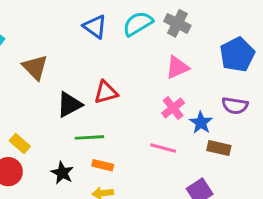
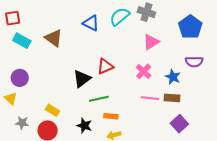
brown triangle: (35, 67) -> (54, 38), moved
pink cross: (173, 108) -> (144, 71), moved
brown rectangle: (219, 148) -> (172, 98), moved

